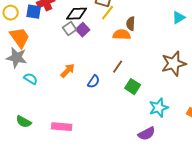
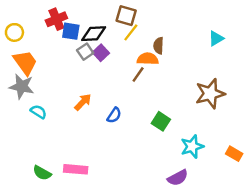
blue square: (34, 12) -> (71, 31), moved
brown line: (118, 67) -> (138, 74), moved
green semicircle: (24, 122) -> (42, 173), moved

